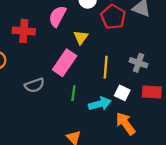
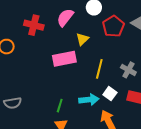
pink rectangle: (65, 63) -> (64, 59), turned 35
gray semicircle: (34, 85) -> (13, 103), moved
green line: (73, 93) -> (60, 106), moved

